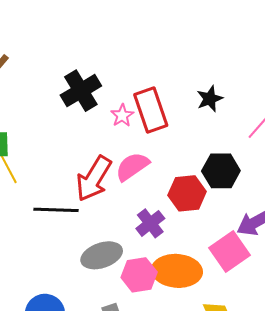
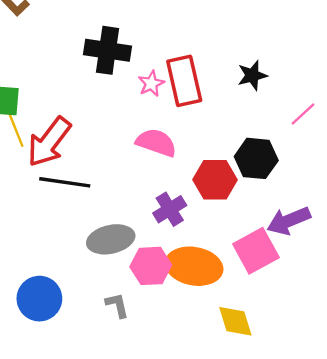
black cross: (81, 91) -> (107, 50), turned 33
pink semicircle: (132, 167) -> (156, 143), turned 48
red arrow: (94, 179) -> (49, 142), moved

